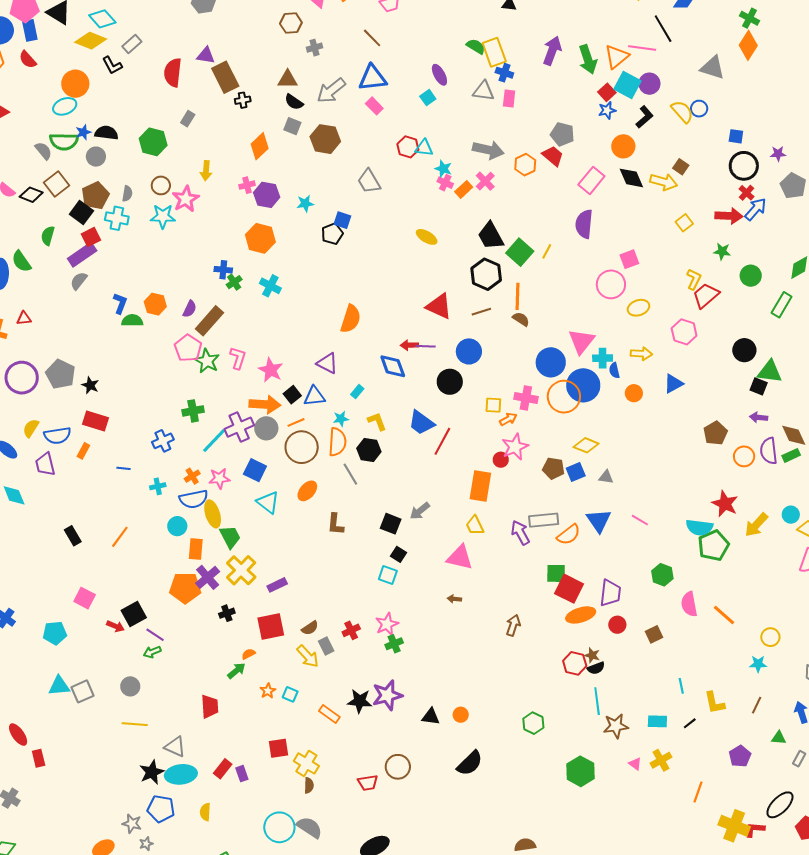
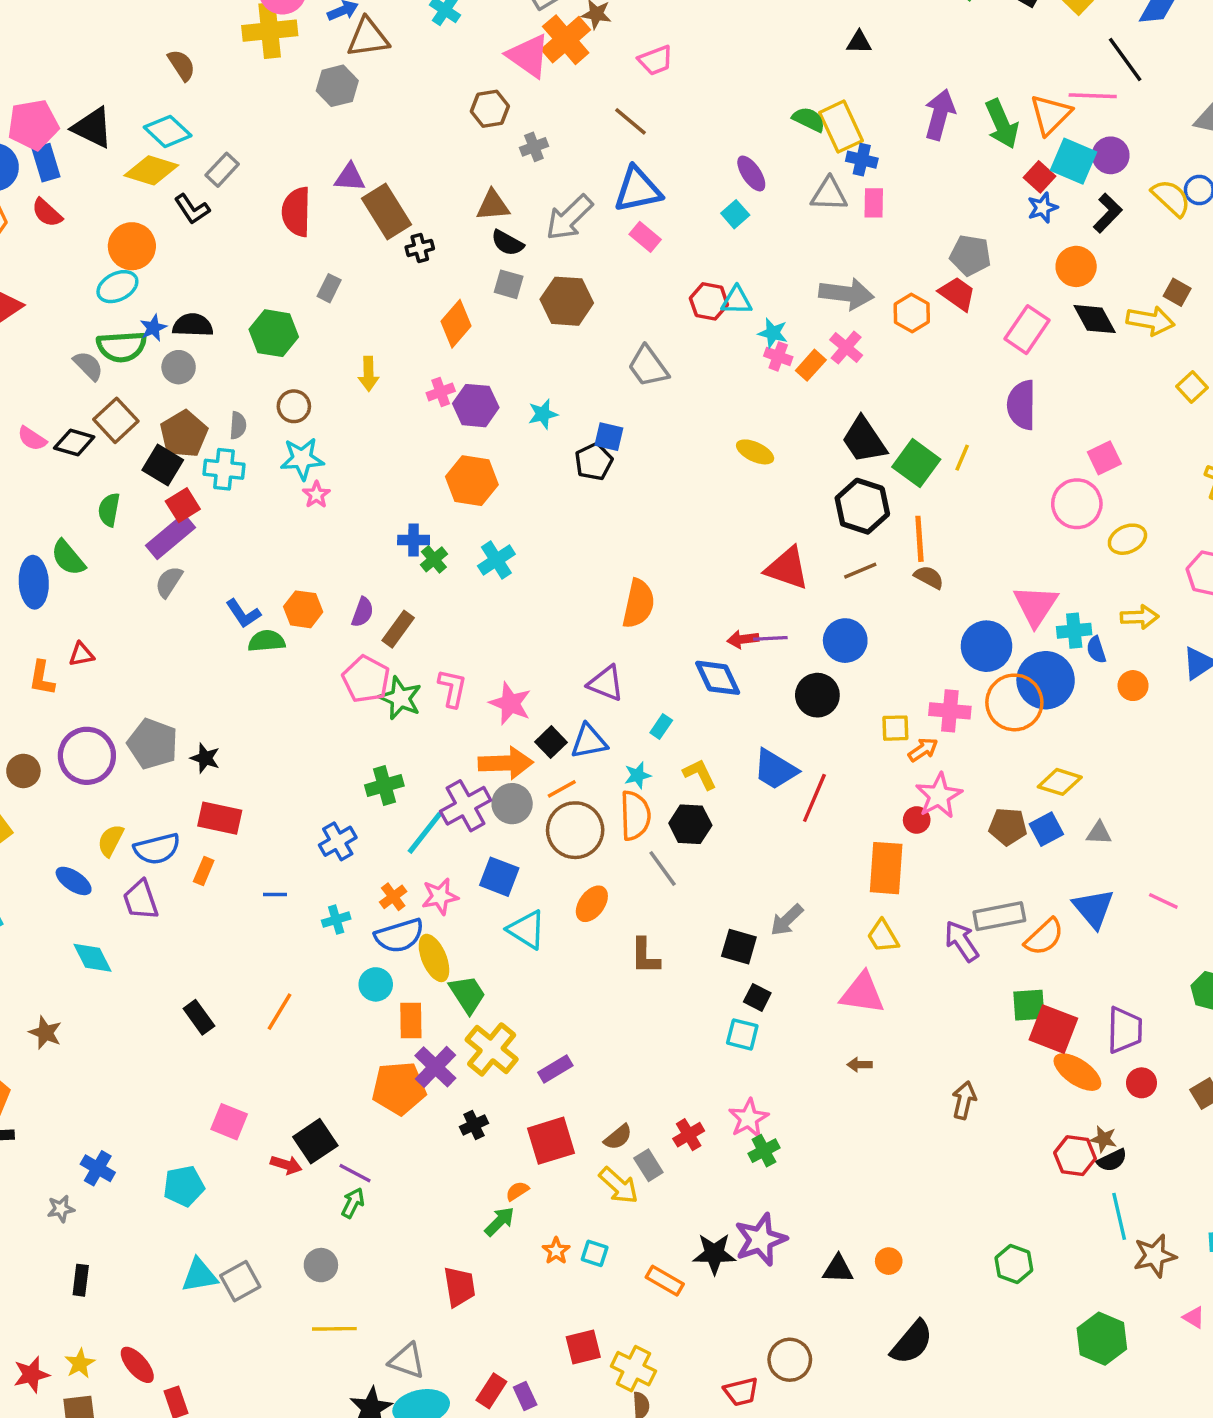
pink star: (186, 199) -> (316, 495), moved, size x0.6
cyan cross: (270, 286) -> (496, 560), turned 35
blue L-shape: (120, 303) -> (243, 614), turned 130
brown rectangle: (209, 321) -> (398, 629), size x0.7
orange ellipse: (581, 615) -> (1077, 1072), turned 56
green arrow: (152, 652) -> (353, 1203), turned 144

